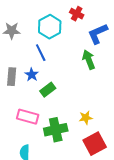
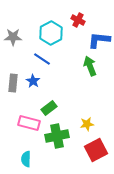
blue L-shape: (98, 34) -> (99, 40), turned 30
blue line: (41, 53) -> (42, 59), turned -30
green rectangle: (48, 90) -> (49, 108), moved

